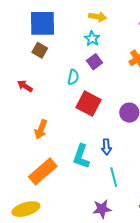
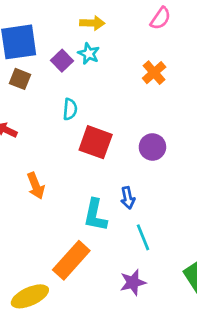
purple square: (95, 62) -> (62, 61), moved
orange arrow: (41, 129) -> (36, 186), turned -36
orange rectangle: (43, 171) -> (71, 260), moved

